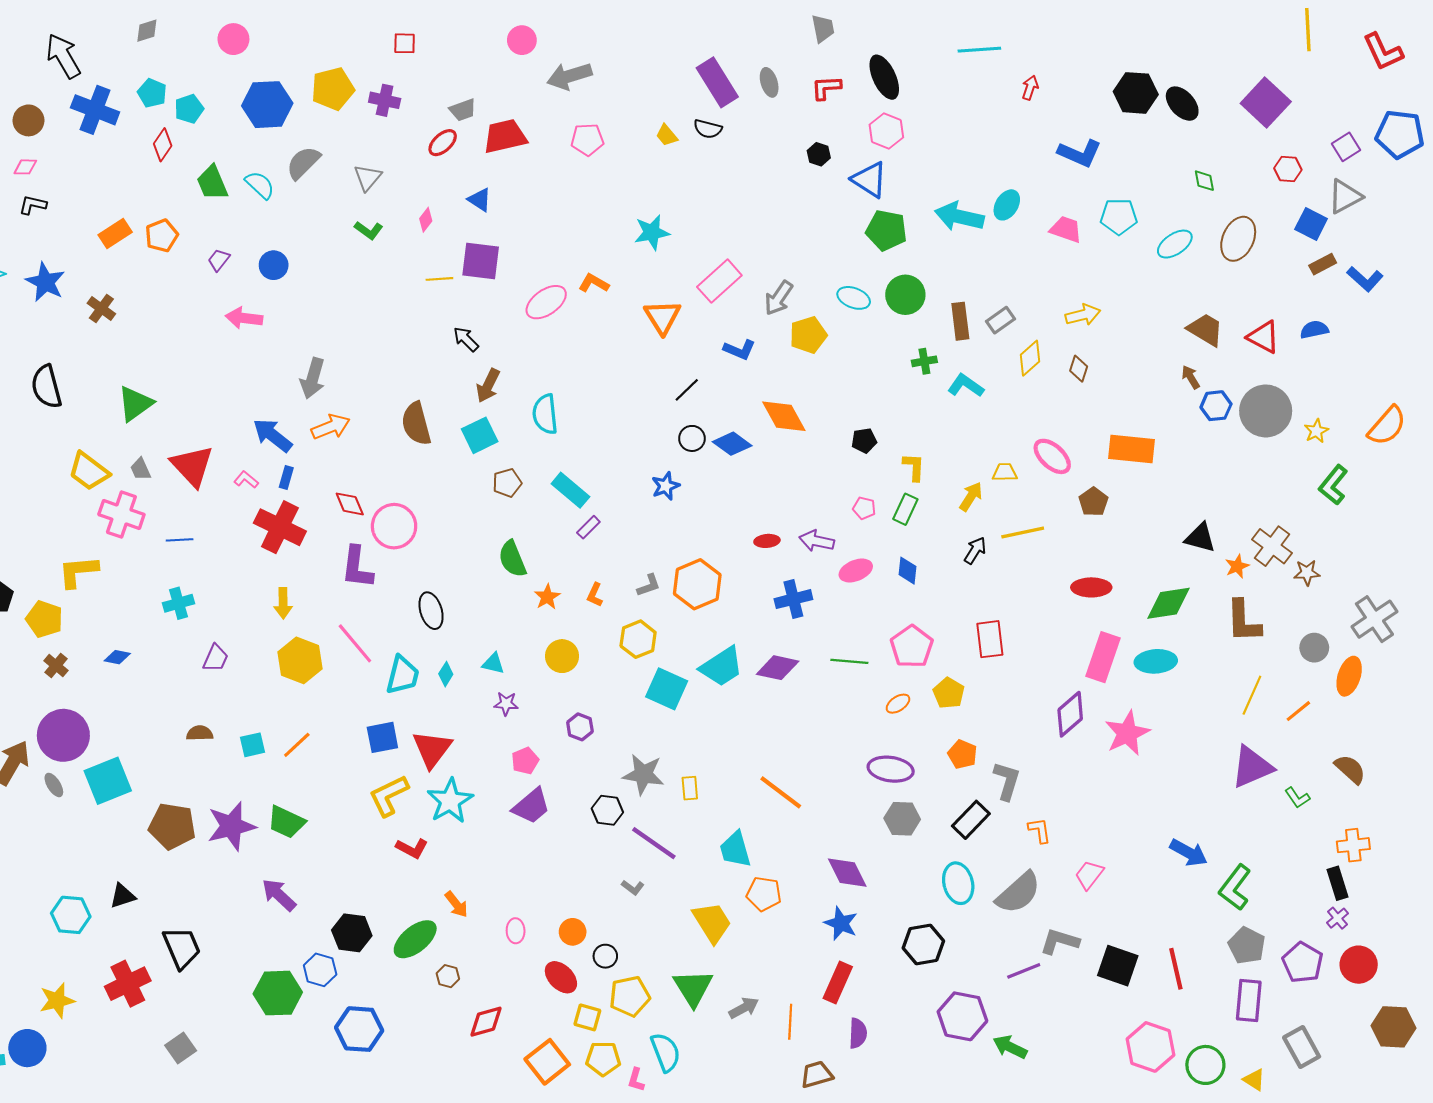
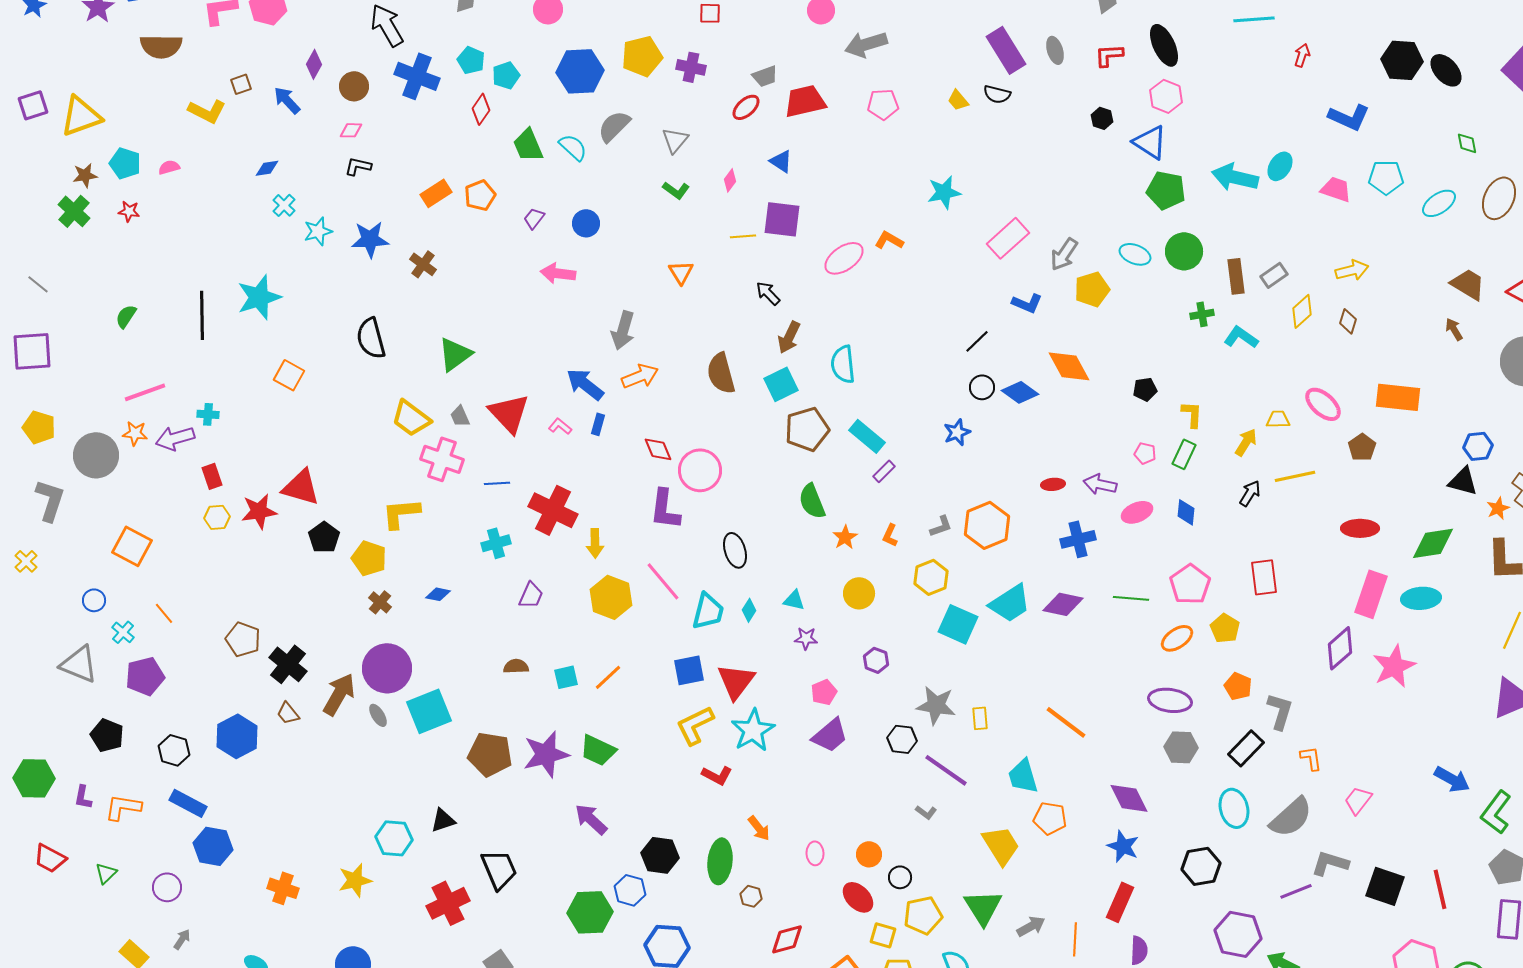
blue star: (45, 282) -> (370, 239), turned -30
orange triangle: (662, 317) -> (681, 272), moved, size x0.7
blue hexagon: (1216, 406) -> (1478, 446), moved
brown pentagon: (507, 483) -> (807, 429), size x1.6
red cross: (280, 527) -> (553, 510), moved
orange ellipse: (898, 704) -> (1177, 638), size x1.4
green ellipse: (415, 939) -> (720, 861), turned -45
yellow star: (57, 1001) -> (355, 880), moved

